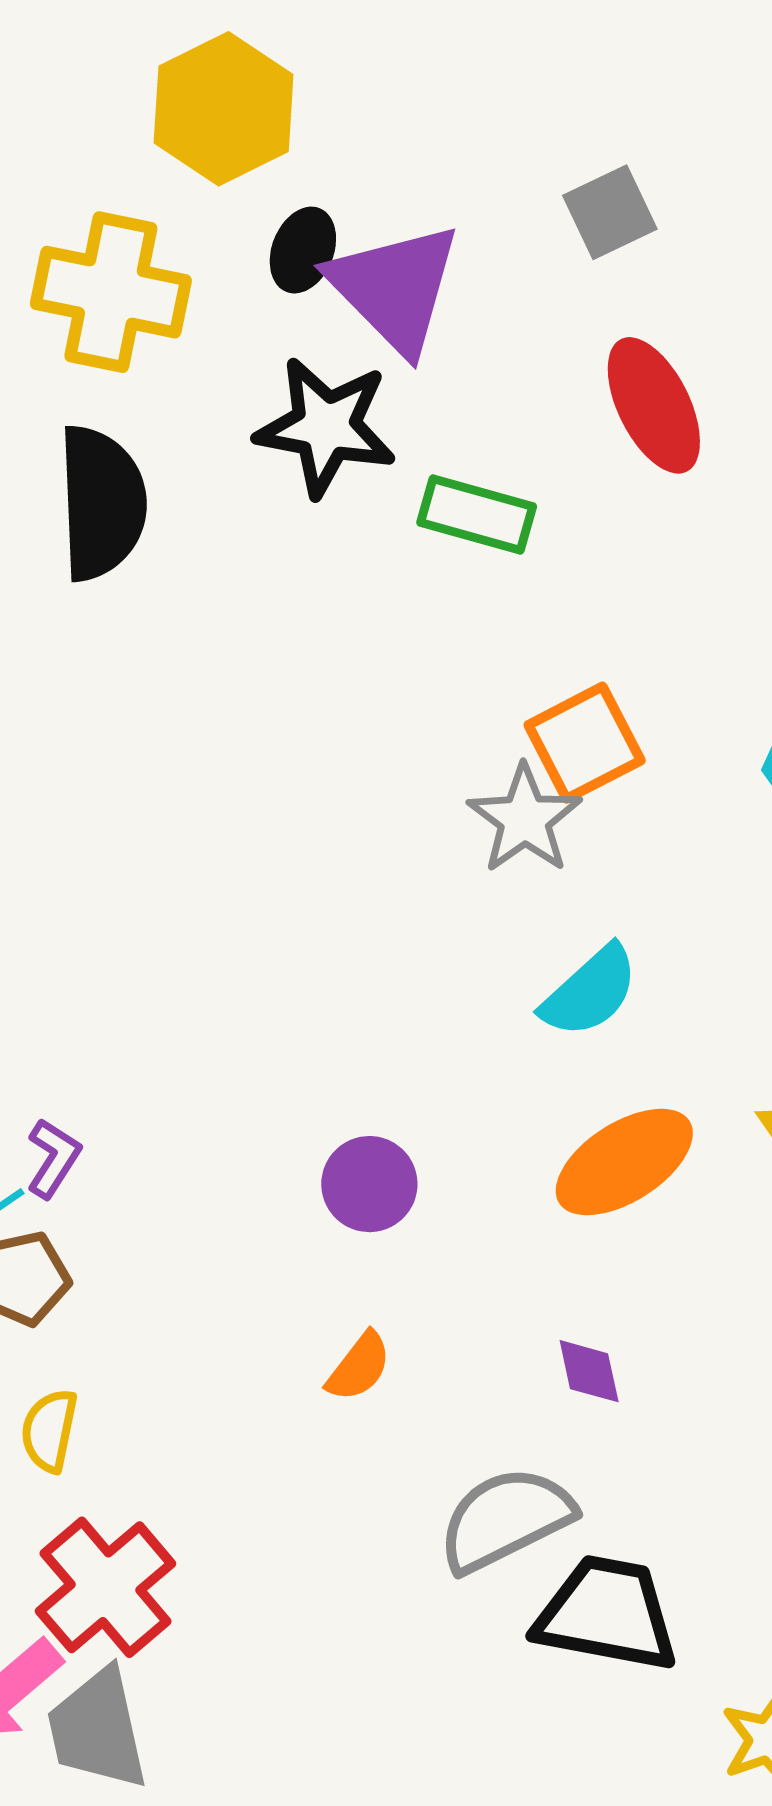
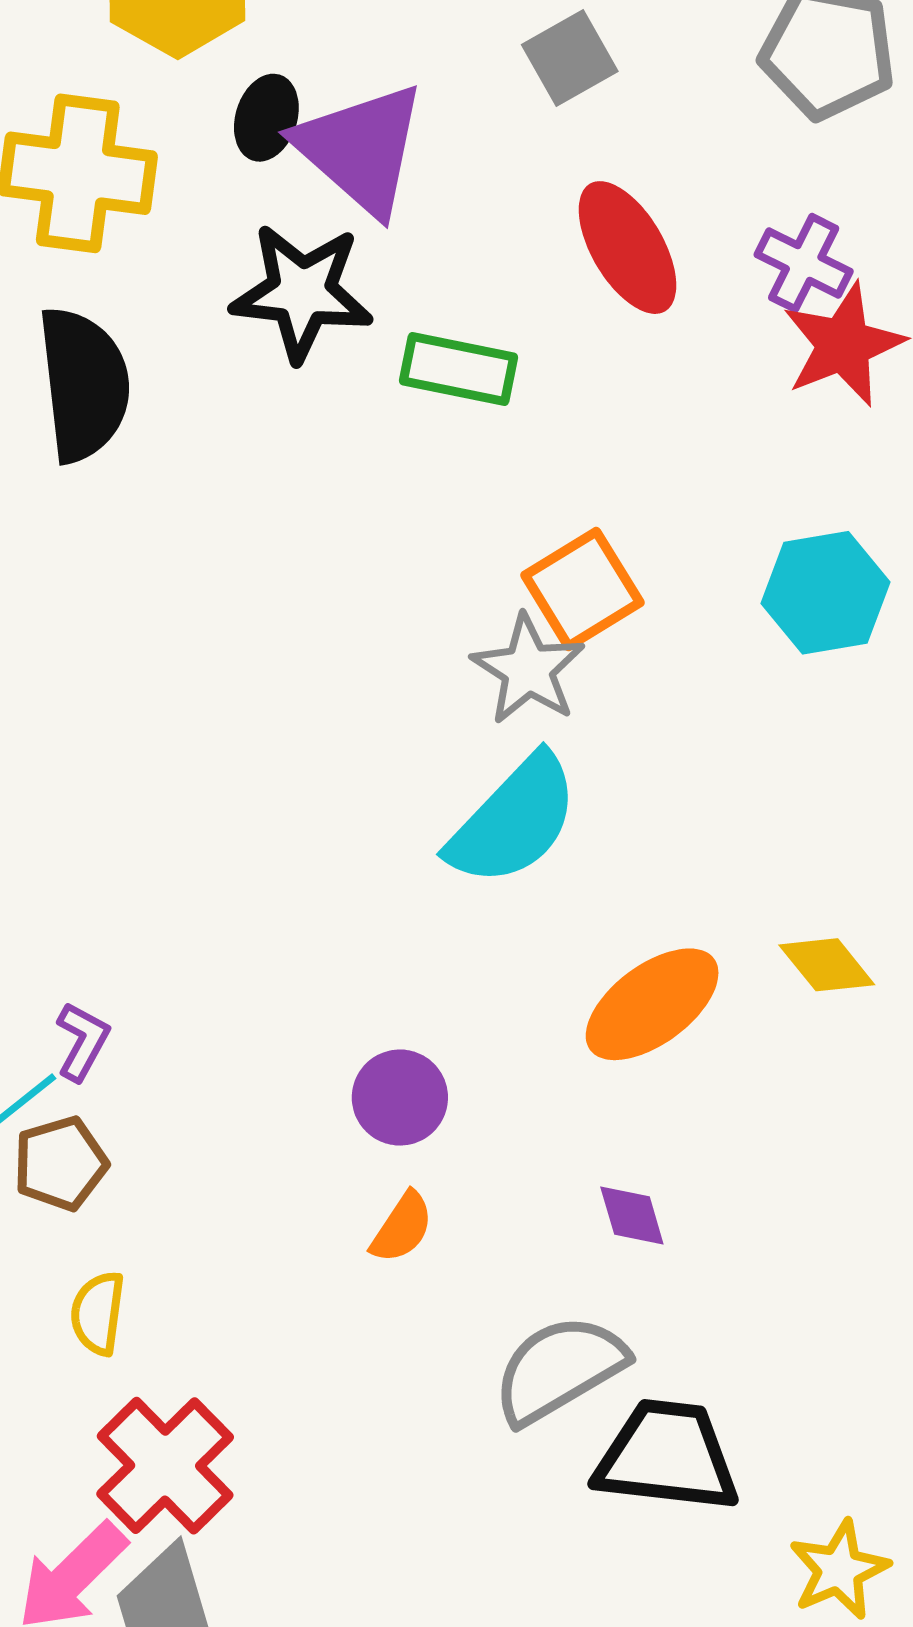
cyan semicircle: (590, 992) -> (513, 821), moved, size x1.4
purple circle: (369, 1184) -> (400, 1098), moved

